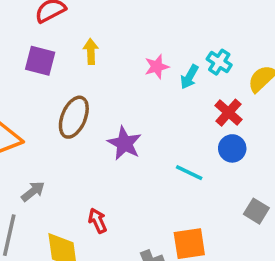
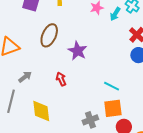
cyan line: (189, 173) -> (112, 86), moved
red arrow: (98, 221) -> (61, 79), moved

